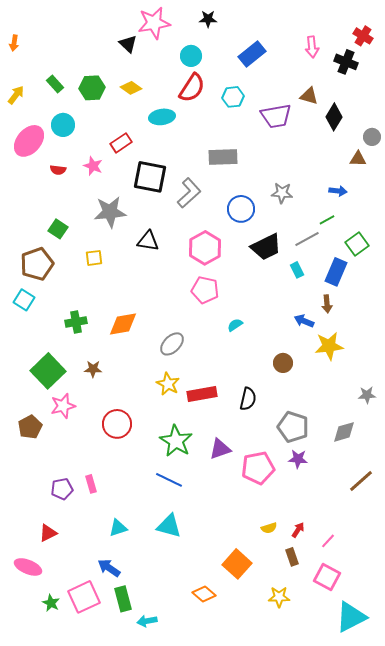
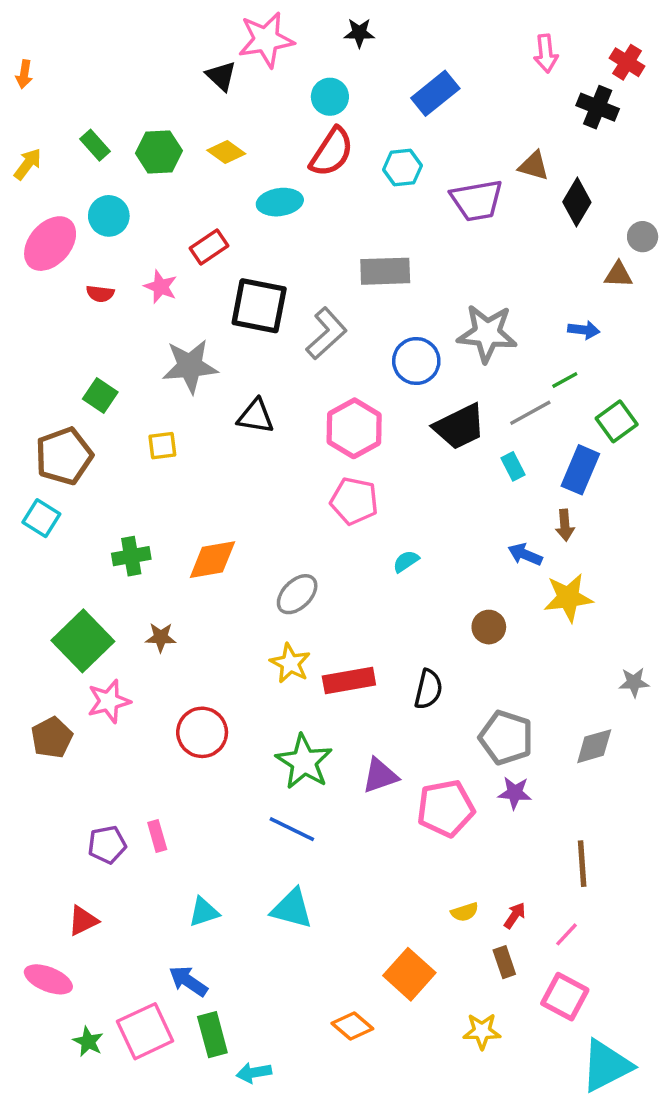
pink arrow: (312, 47) -> (546, 54), moved
gray star: (282, 193) -> (487, 333), size x1.6
brown line: (361, 481) -> (582, 864), moved, turned -52

